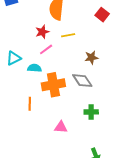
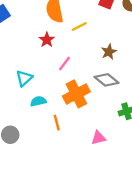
yellow line: (68, 35) -> (79, 26), moved
pink line: (46, 49) -> (65, 64), moved
cyan semicircle: (34, 68) -> (38, 101), moved

